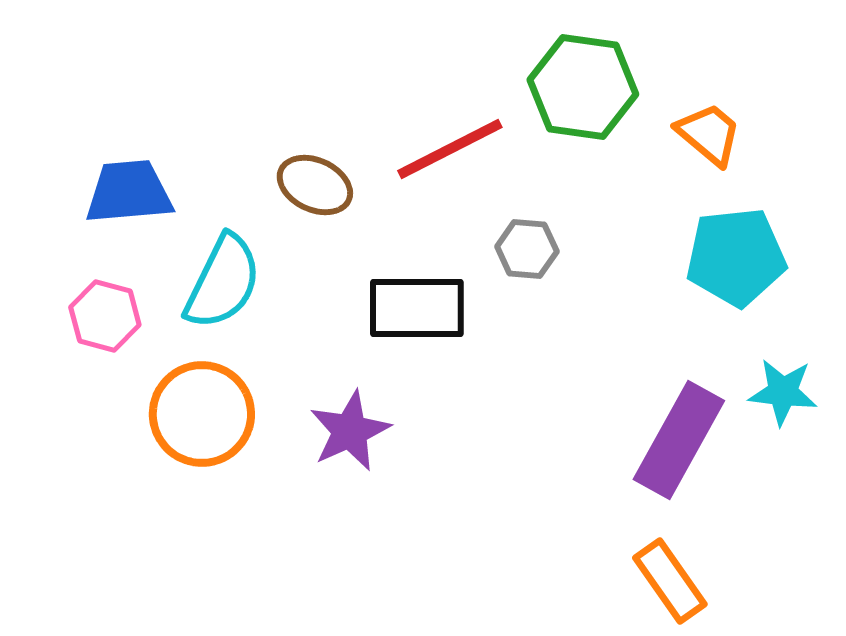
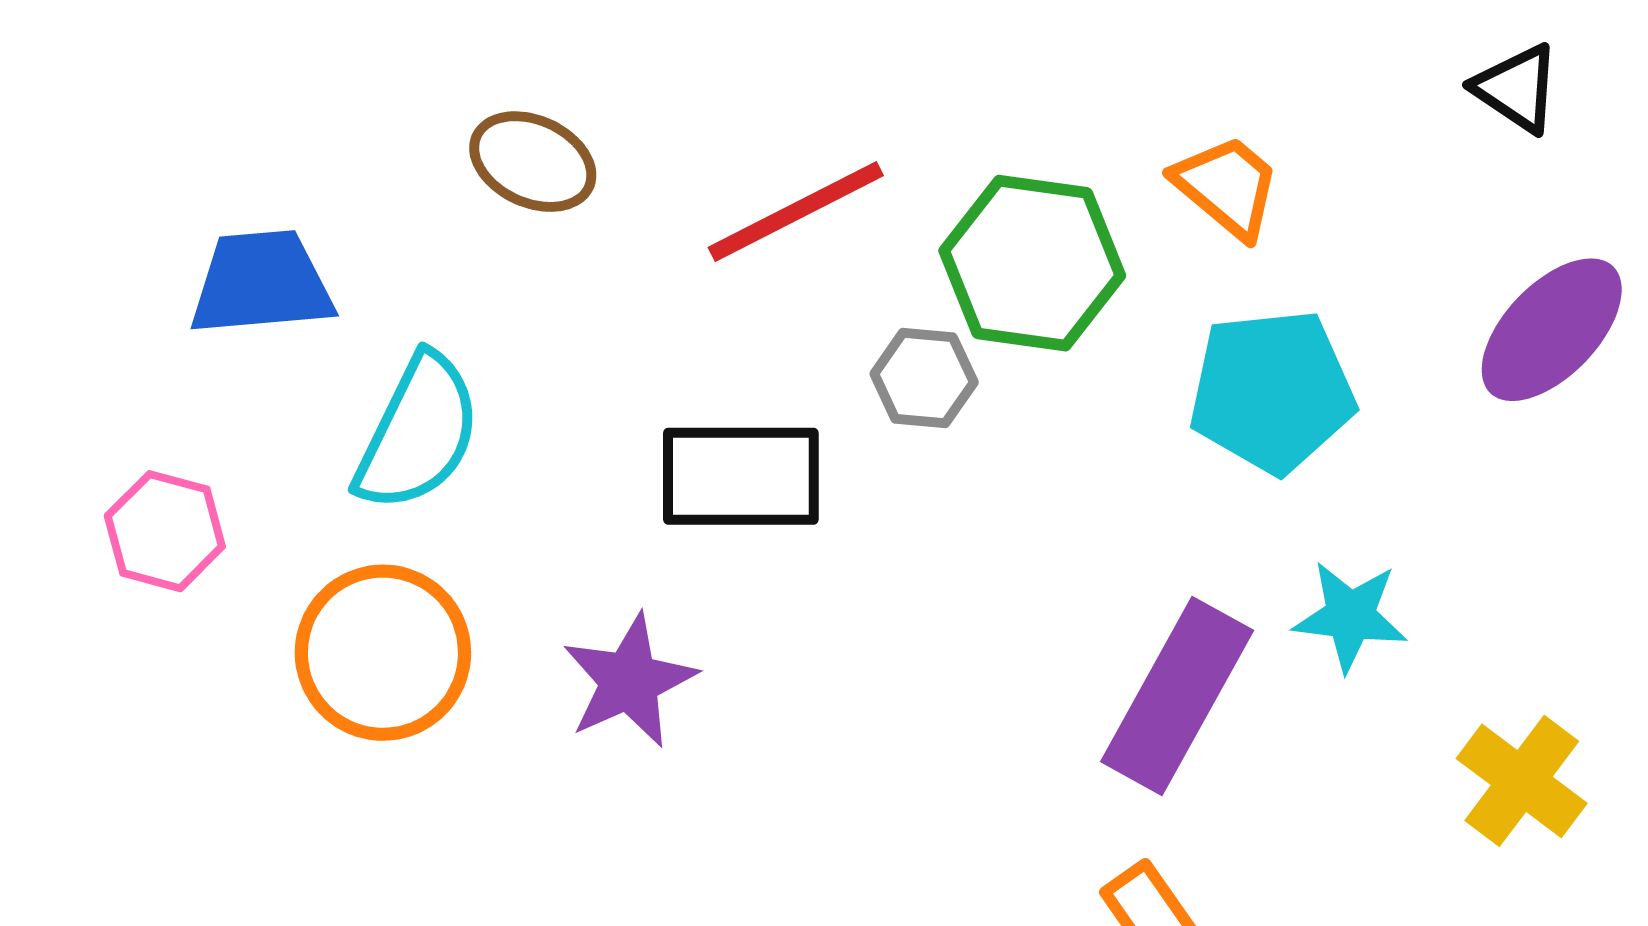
green hexagon: (583, 87) -> (1032, 263), moved
brown ellipse: (315, 185) -> (533, 162), moved
pink hexagon: (105, 316) -> (165, 531), moved

